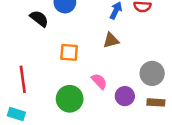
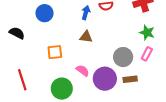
black semicircle: (39, 19) -> (17, 33), moved
brown triangle: (111, 40) -> (86, 37), turned 32
purple circle: (125, 96) -> (105, 79), size x1.5

